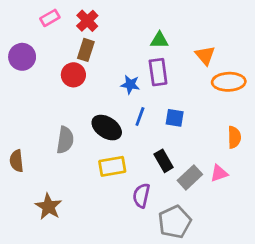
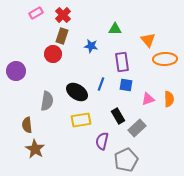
purple circle: (22, 57) -> (16, 71), moved
purple rectangle: (158, 72) -> (122, 62), moved
blue star: (130, 85) -> (91, 46), moved
brown semicircle: (17, 161) -> (27, 125), moved
pink triangle: (219, 173) -> (148, 99), moved

